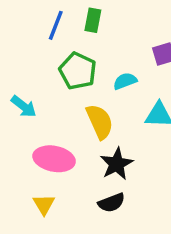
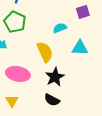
green pentagon: (78, 71) -> (15, 22), moved
black semicircle: (111, 203) -> (52, 100), turned 49

